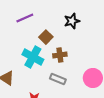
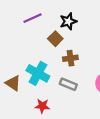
black star: (72, 21) -> (68, 21), moved
cyan cross: (33, 57) -> (38, 73), moved

